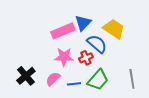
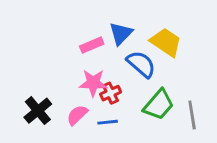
pink rectangle: (63, 31) -> (92, 45), size x0.7
red cross: (86, 58) -> (111, 93), moved
green trapezoid: (98, 80) -> (159, 105), moved

